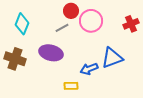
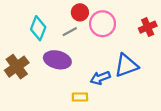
cyan diamond: (22, 24) -> (38, 28), moved
brown cross: (15, 59) -> (17, 67), turned 35

